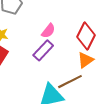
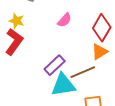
purple rectangle: (43, 50) -> (55, 65), moved

